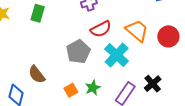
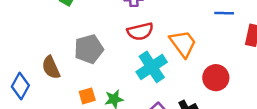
red circle: (168, 36) -> (216, 78), moved
gray pentagon: (78, 52) -> (89, 49), moved

